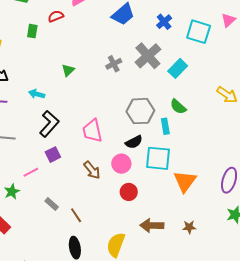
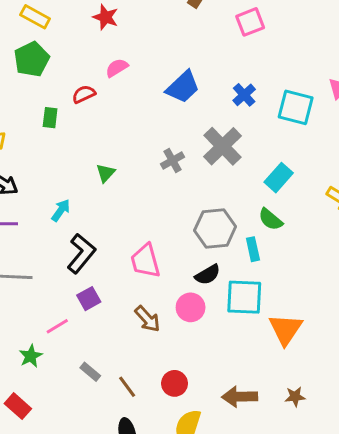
cyan rectangle: (178, 68) -> (279, 178), moved
cyan arrow: (37, 94) -> (61, 210), turned 112
red circle: (129, 192) -> (175, 383), moved

